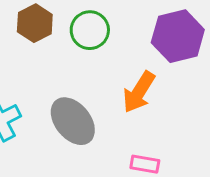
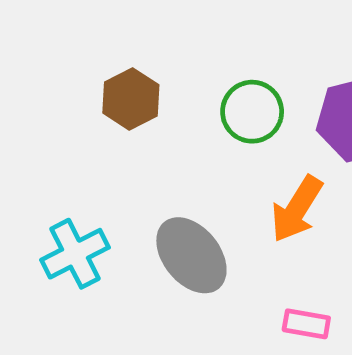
green circle: (90, 30) -> (252, 112), moved

